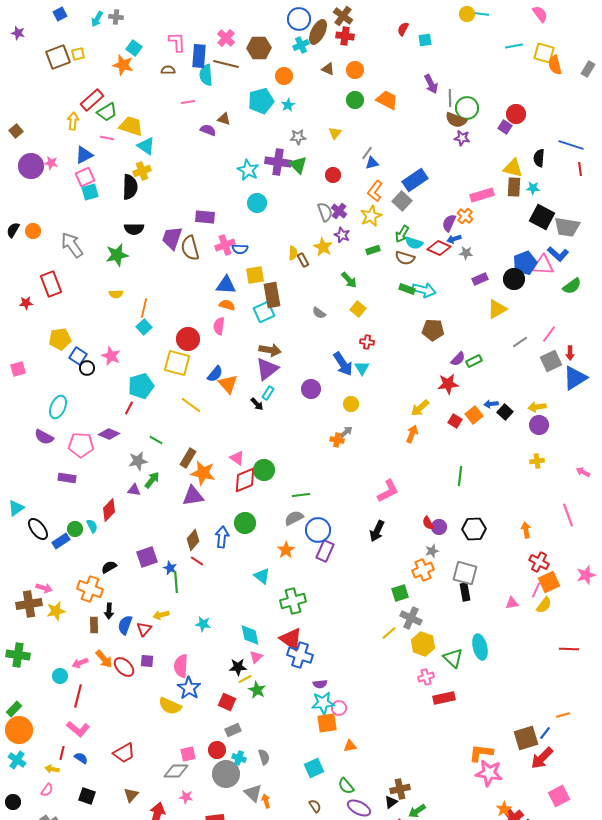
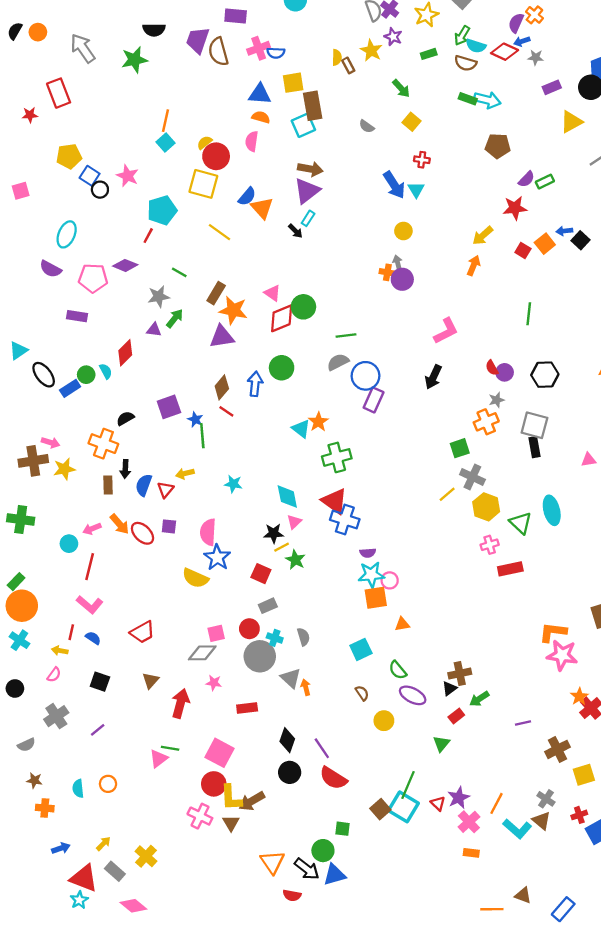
yellow semicircle: (116, 294) -> (205, 142), moved, turned 144
purple circle: (311, 389) -> (402, 279), moved
gray arrow: (346, 432) -> (398, 263), turned -64
orange star: (286, 550) -> (318, 422), moved

